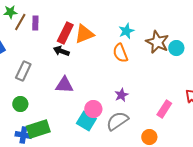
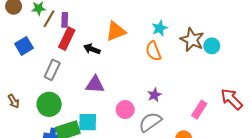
red rectangle: (65, 33) -> (67, 39), moved
green circle: (20, 104) -> (49, 104), size x1.5
cyan square: (86, 121) -> (88, 122), moved, turned -30

